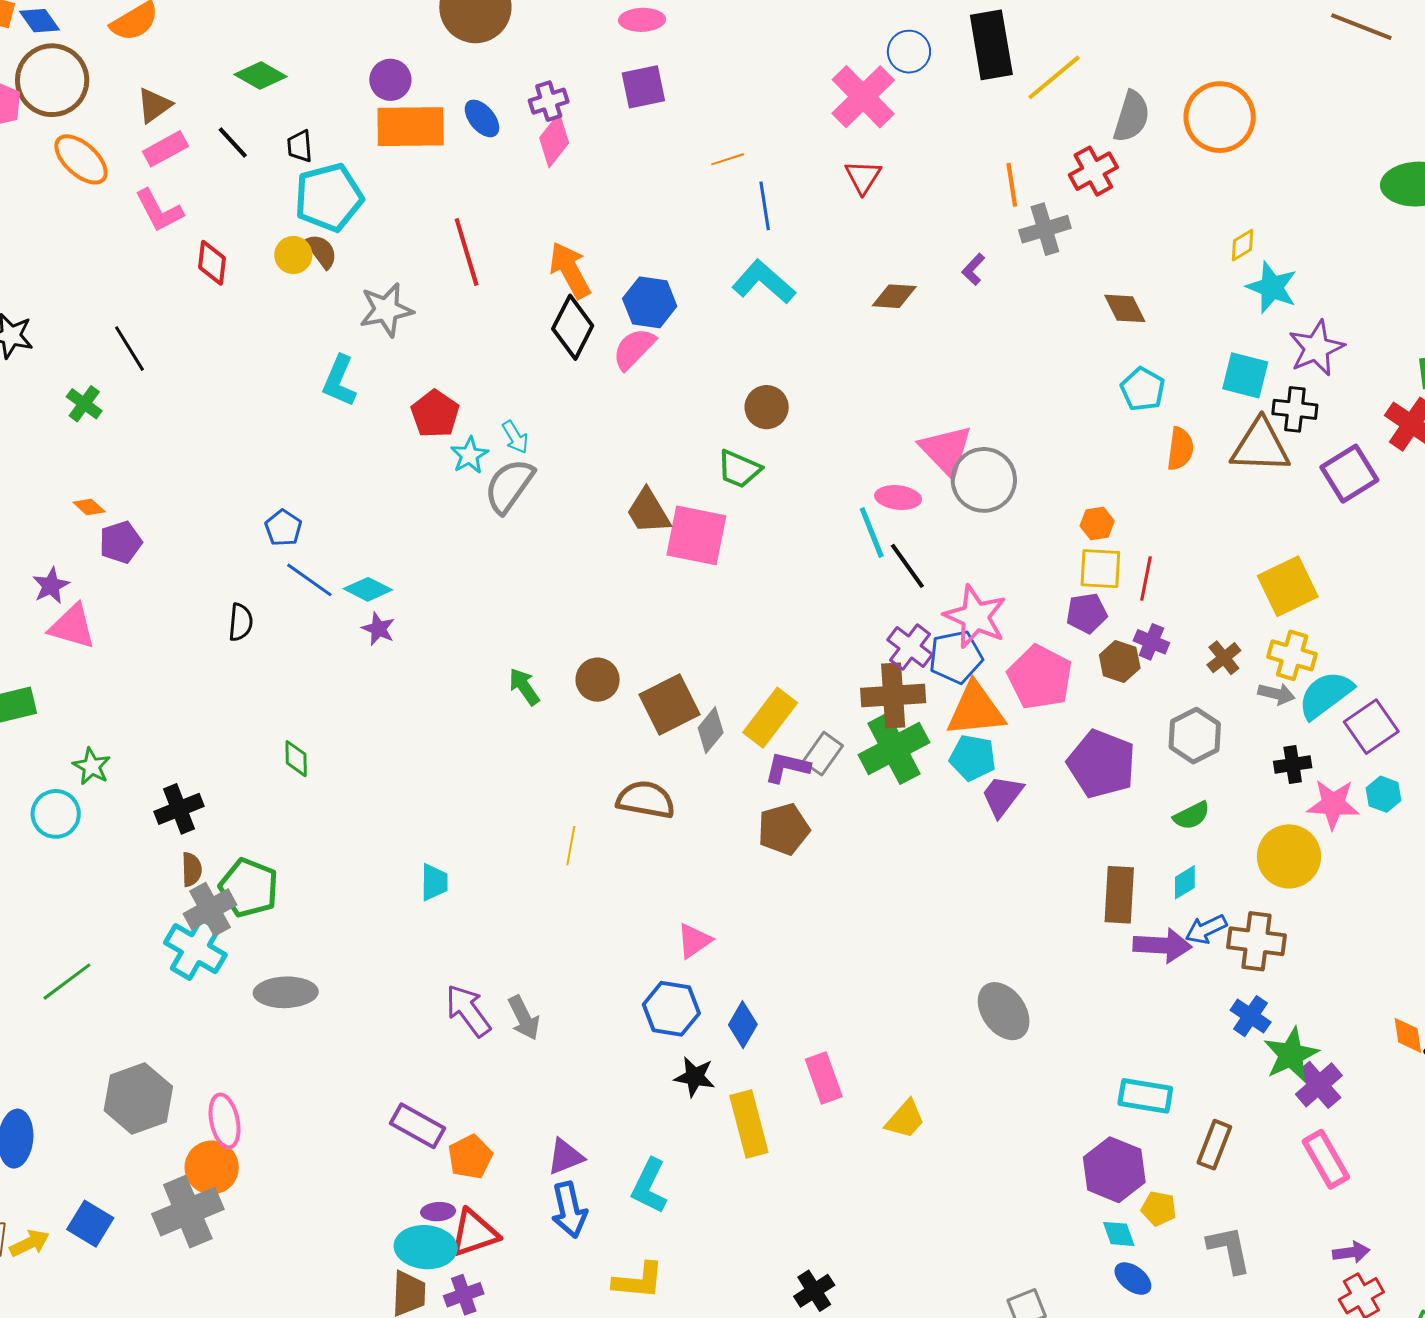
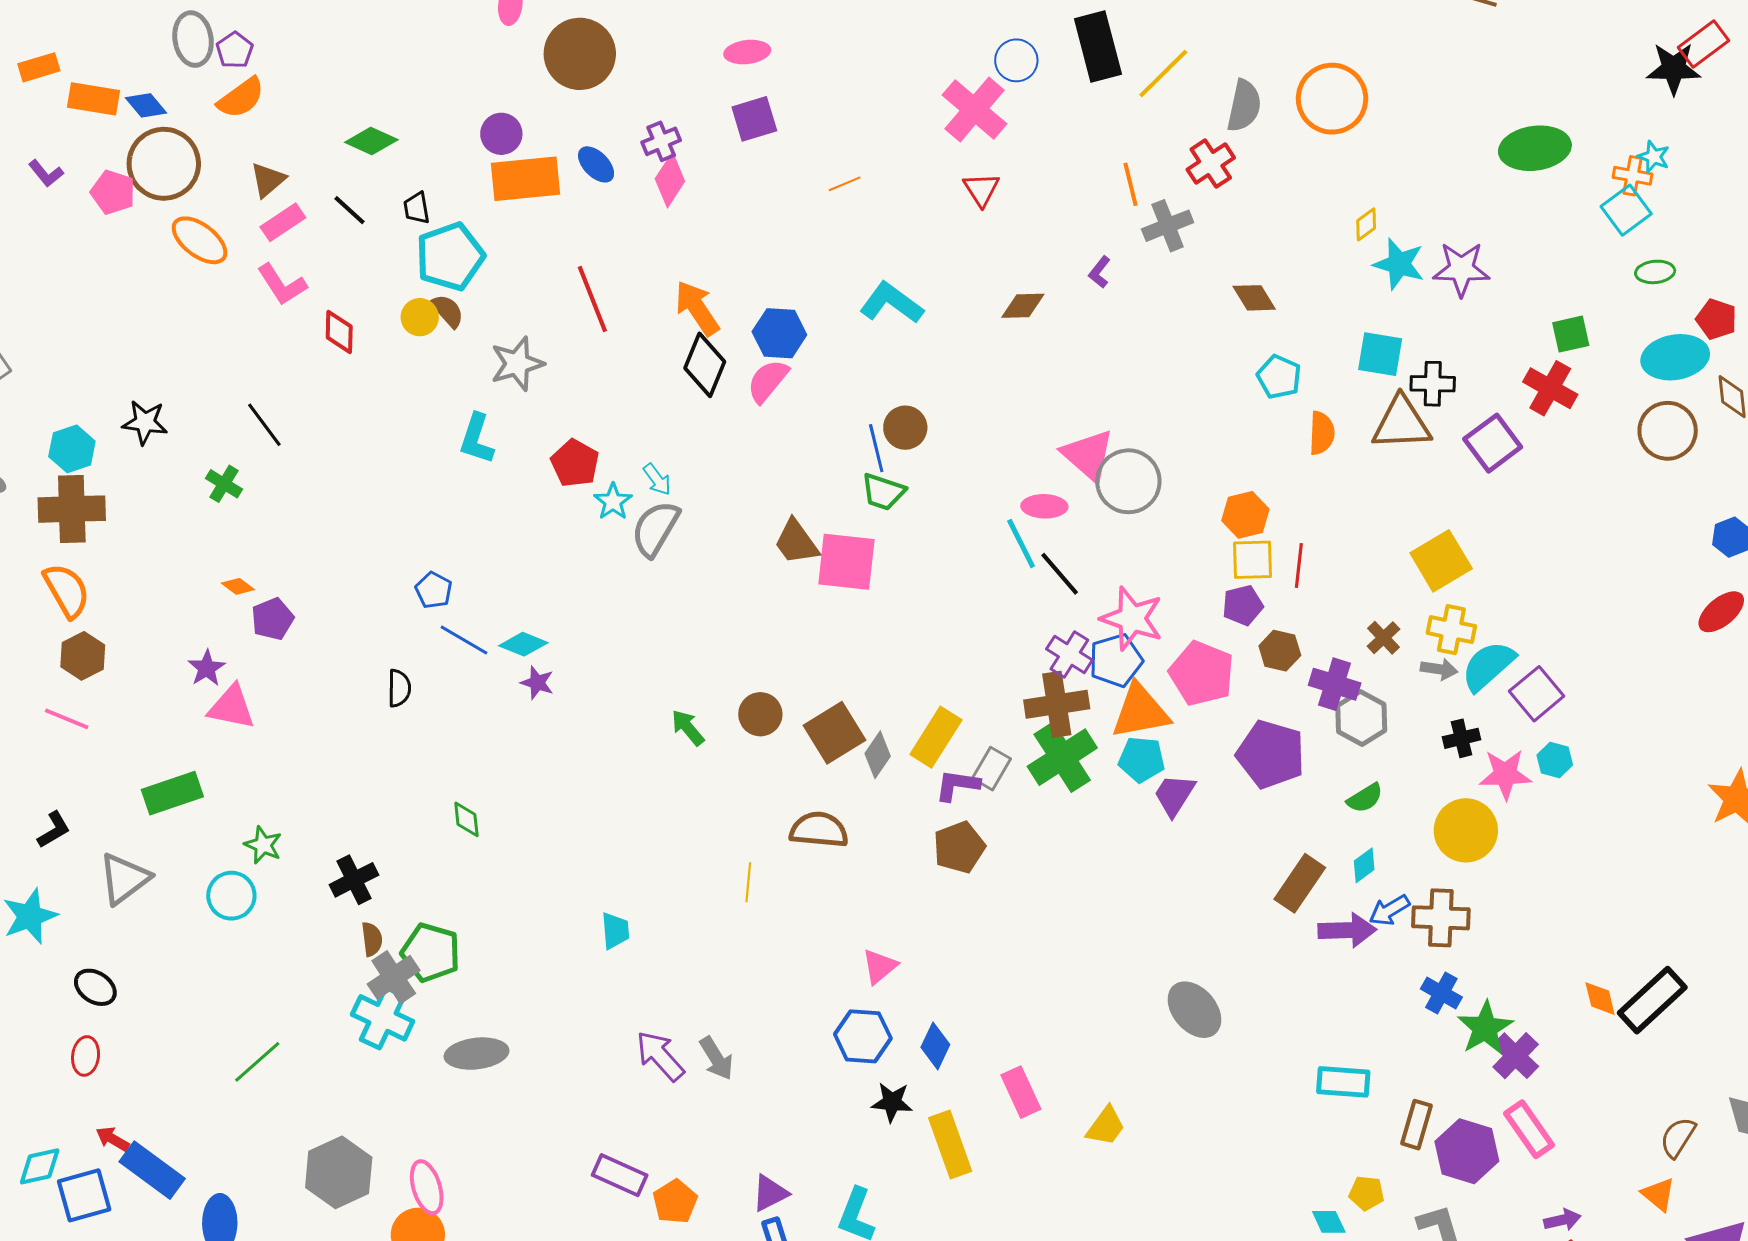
blue line: (765, 206) -> (876, 448), moved
purple star: (1316, 348) -> (1461, 269), moved, turned 30
orange hexagon: (1097, 523) -> (1245, 515), size x1.4
purple cross: (1151, 642) -> (1335, 684), moved, size x1.4
brown rectangle: (1119, 895) -> (1300, 883), turned 36
purple hexagon: (1114, 1170) -> (1467, 1151), moved

